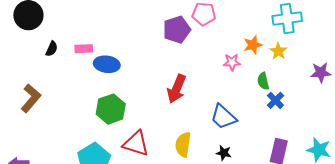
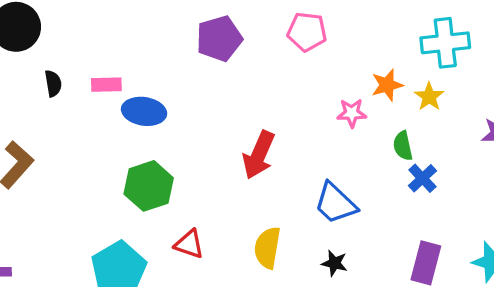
purple pentagon: (177, 30) -> (219, 39), moved
black semicircle: (52, 49) -> (53, 83), turned -35
red triangle: (136, 144) -> (189, 244), size x0.7

